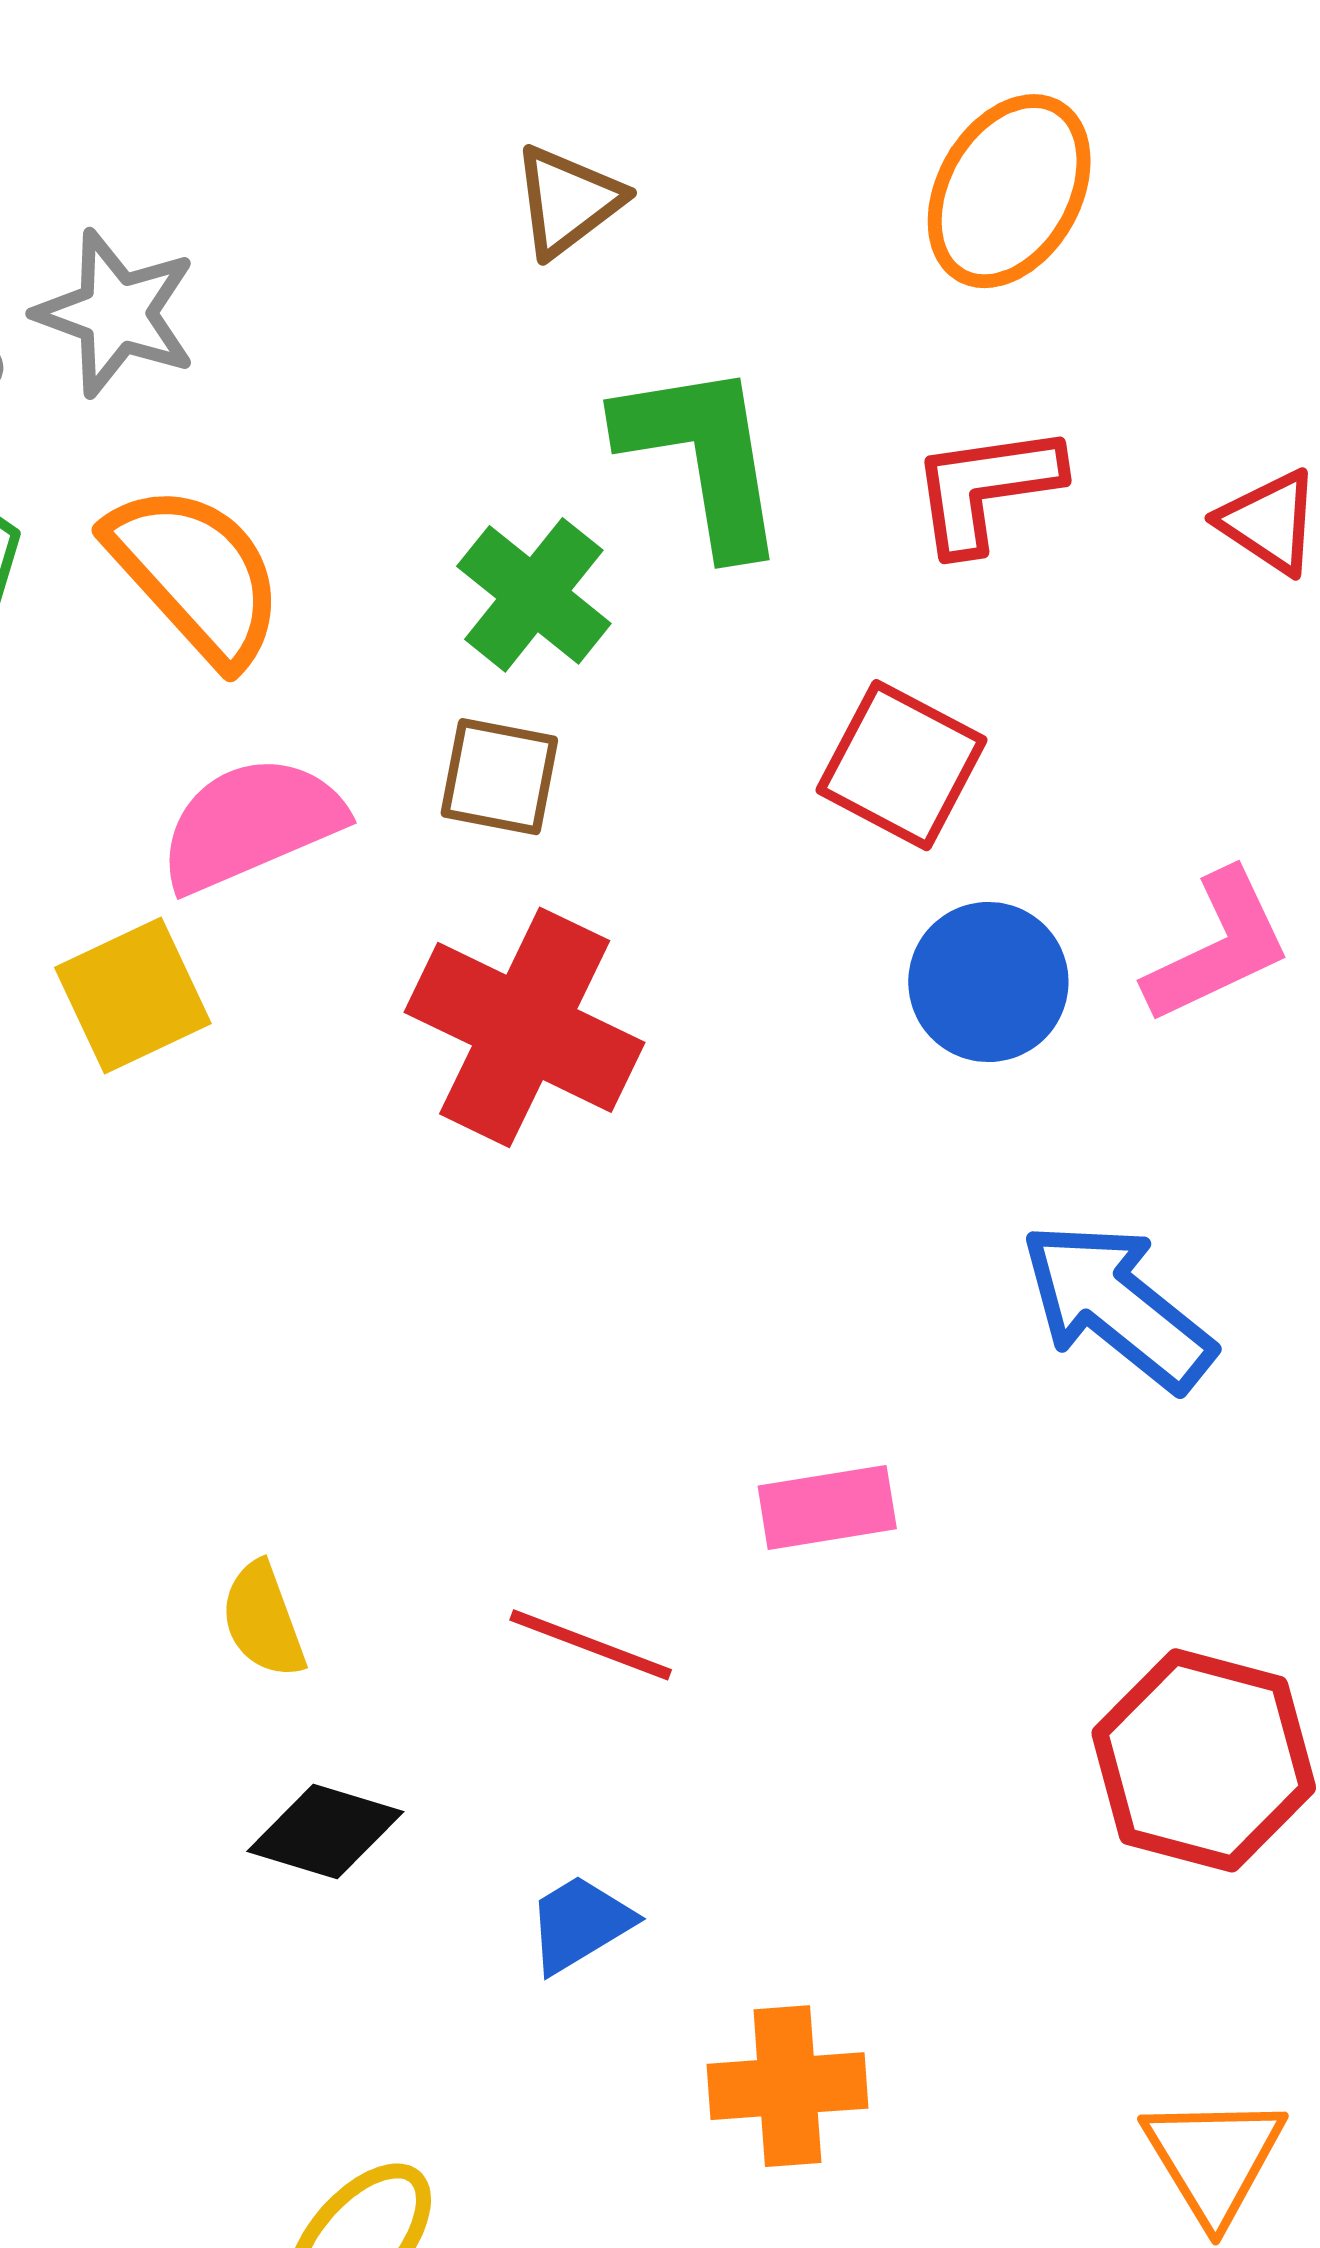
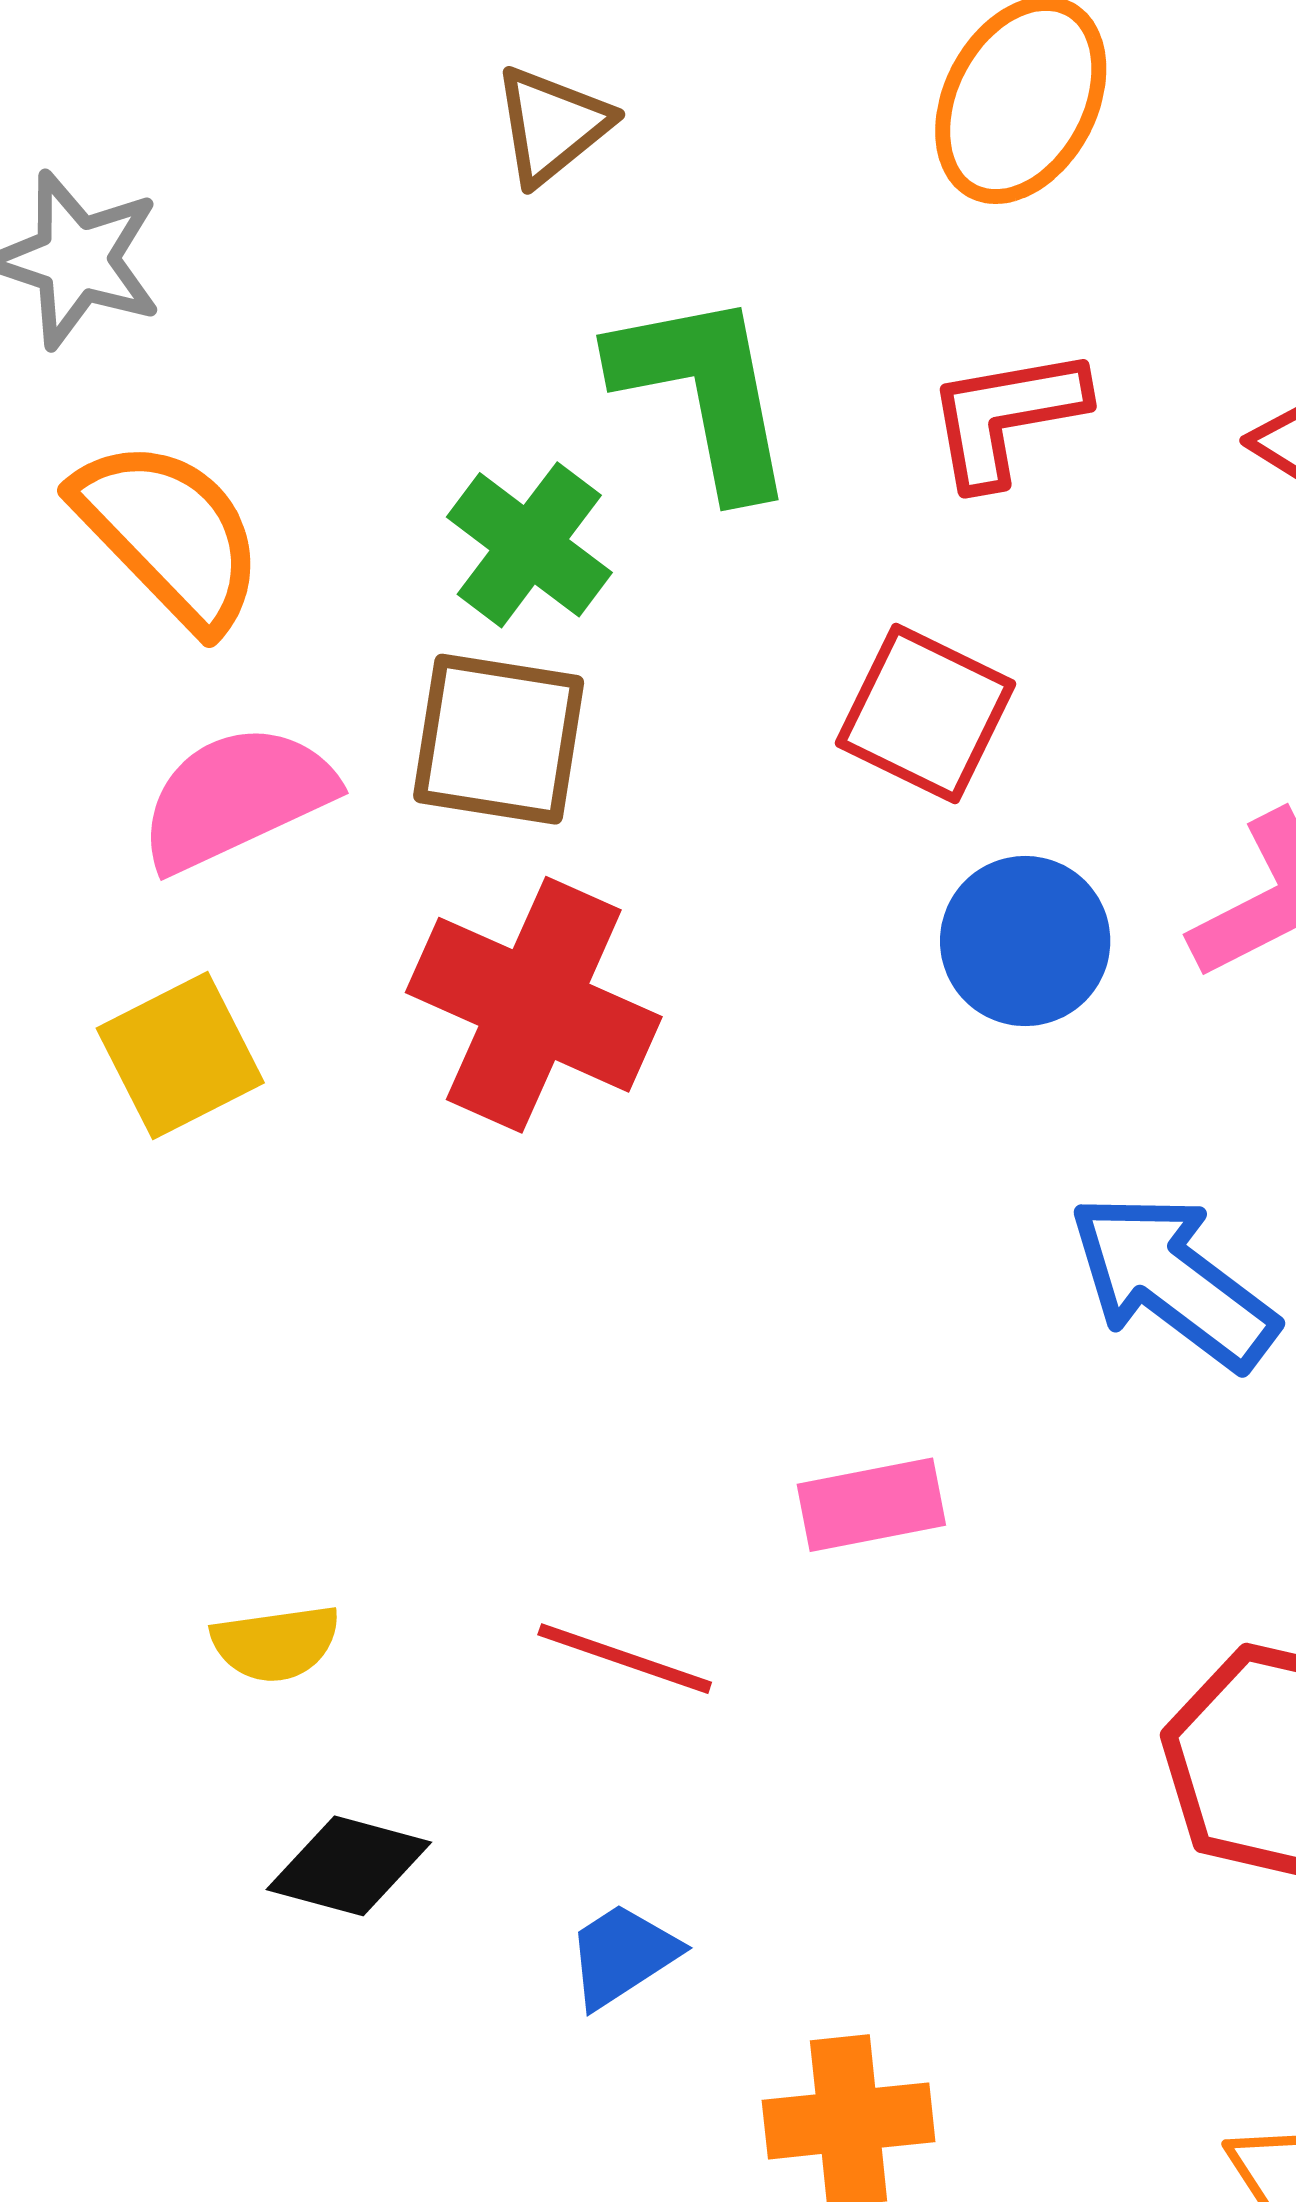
brown square: (499, 777) -> (499, 739), size x1.4
yellow square: (133, 995) -> (180, 1055), moved
yellow semicircle: (263, 1620) -> (276, 1643), turned -76

